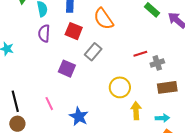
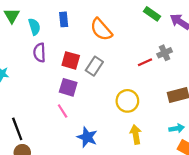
red square: (74, 31) -> (71, 60), moved
gray cross: (157, 63) -> (165, 53), moved
pink line: (49, 104) -> (63, 111), moved
yellow arrow: (136, 111) -> (136, 134), moved

